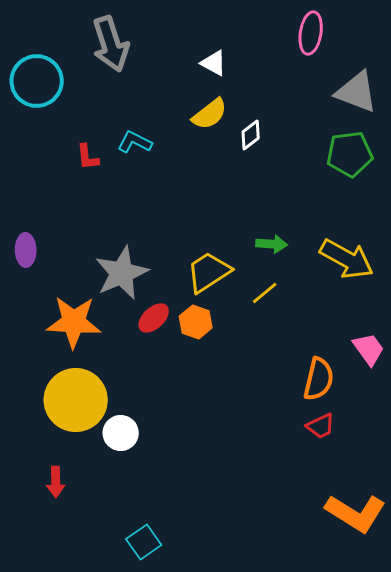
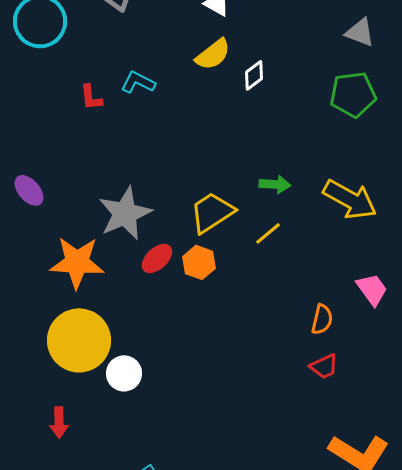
gray triangle: (357, 92) -> (360, 32), size x0.7
purple ellipse: (26, 250) -> (29, 190), turned -40
orange semicircle: (319, 379) -> (322, 319), size x0.7

